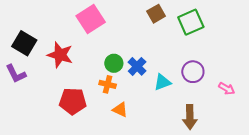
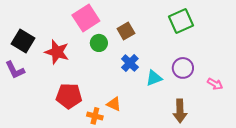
brown square: (156, 14) -> (126, 31), moved
green circle: (114, 63) -> (99, 43), moved
orange cross: (108, 84) -> (95, 116), moved

